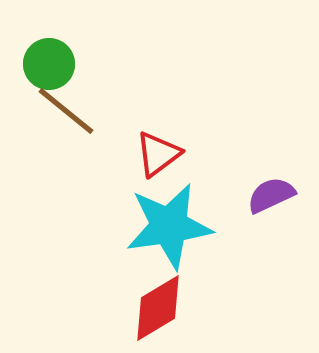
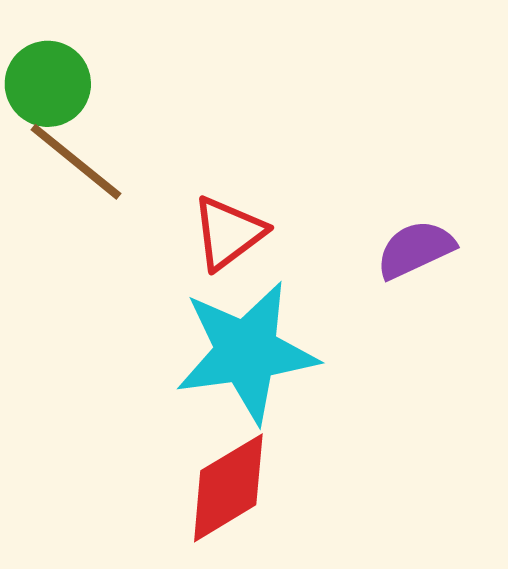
purple semicircle: (271, 195) -> (415, 249), moved

